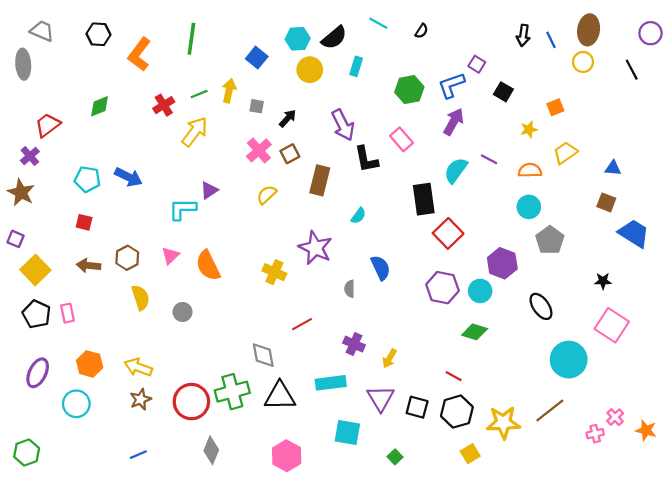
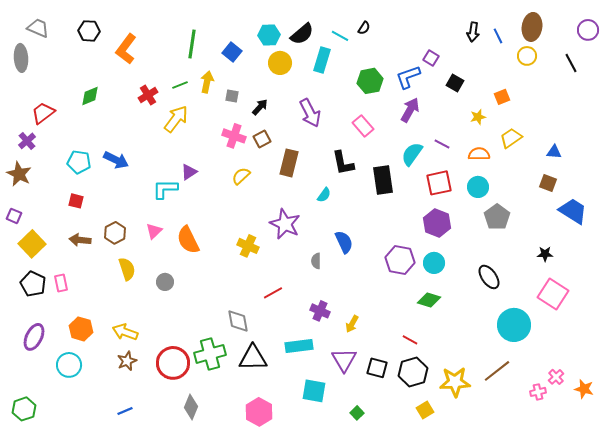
cyan line: (378, 23) -> (340, 36), moved
black semicircle: (422, 31) -> (364, 28), moved
green line: (191, 39) -> (192, 44), moved
cyan rectangle: (356, 66) -> (322, 60), size x1.4
pink cross: (259, 150) -> (234, 136), turned -30
black L-shape: (366, 159) -> (343, 163), moved
red square: (448, 233) -> (439, 183), moved, turned 32
purple hexagon: (502, 263) -> (437, 223), moved

